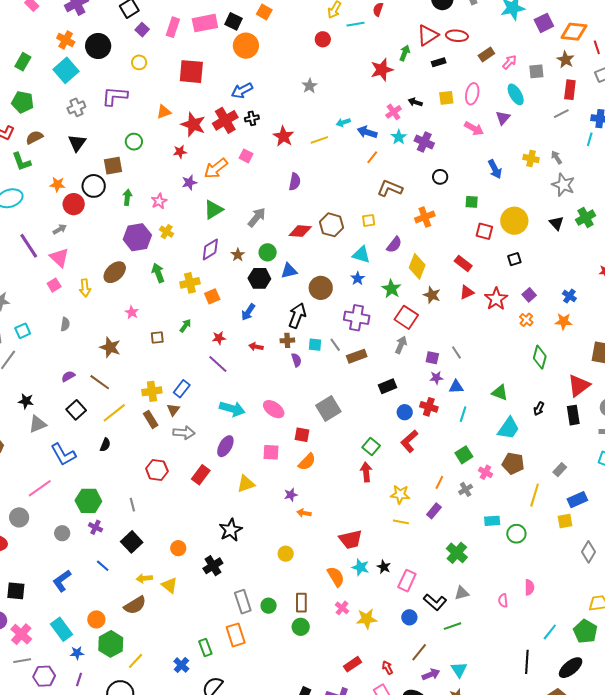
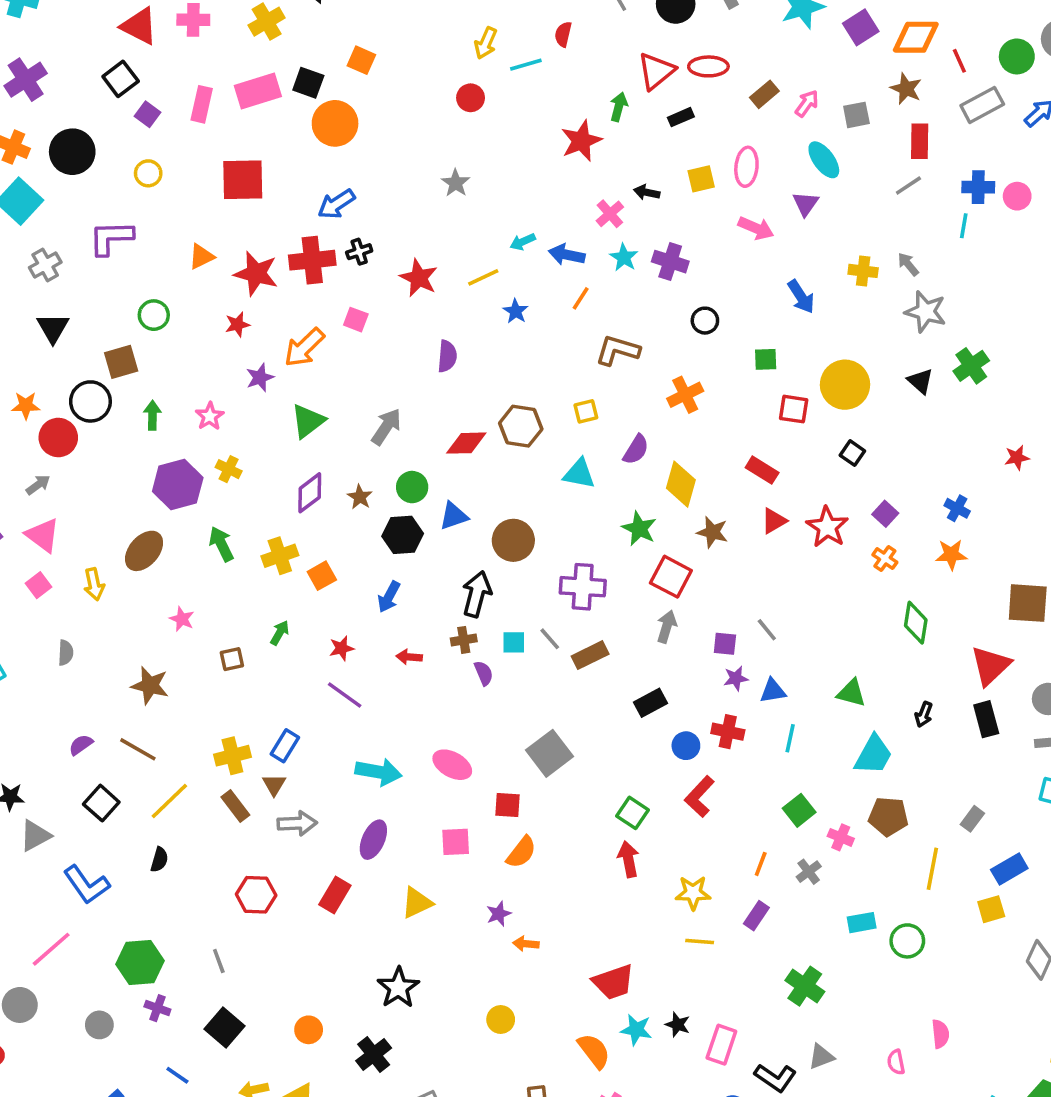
red cross: (225, 120) -> (312, 260), turned 30
black square: (514, 259) -> (852, 453), turned -32
blue star: (358, 278) -> (516, 311), moved

